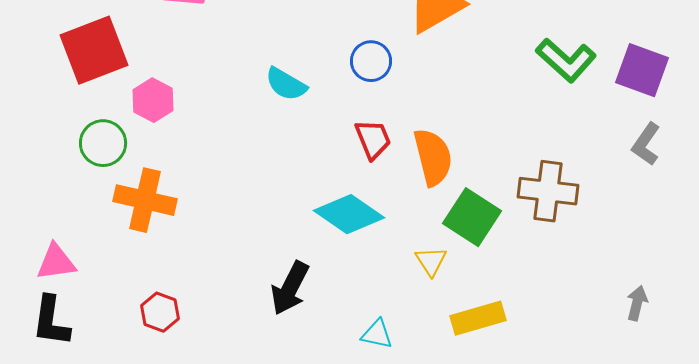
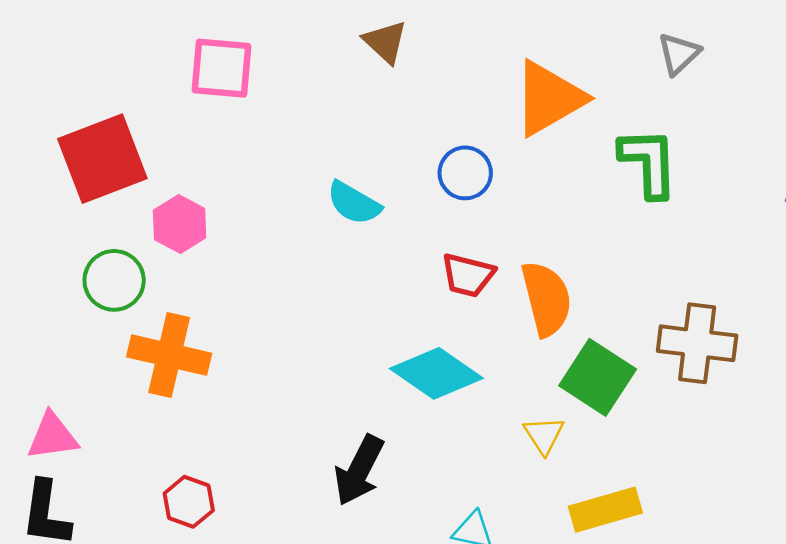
green L-shape: (566, 60) -> (649, 162), moved, turned -134
red trapezoid: (373, 139) -> (468, 275), turned 126

